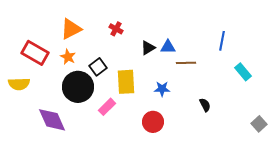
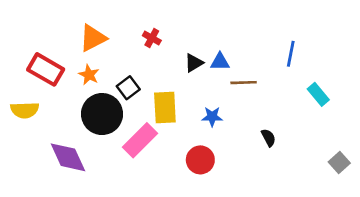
pink rectangle: (107, 107) -> (140, 140), size x1.5

